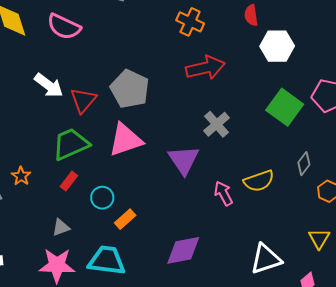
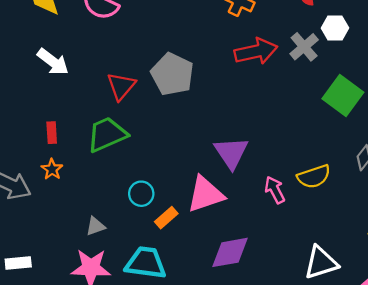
white hexagon: (277, 46) -> (335, 28), size x0.7
white arrow: (49, 85) -> (53, 62), moved
gray cross: (217, 124) -> (304, 47), moved
pink triangle: (125, 140) -> (205, 194), moved
red rectangle: (69, 181) -> (52, 133), moved, turned -42

